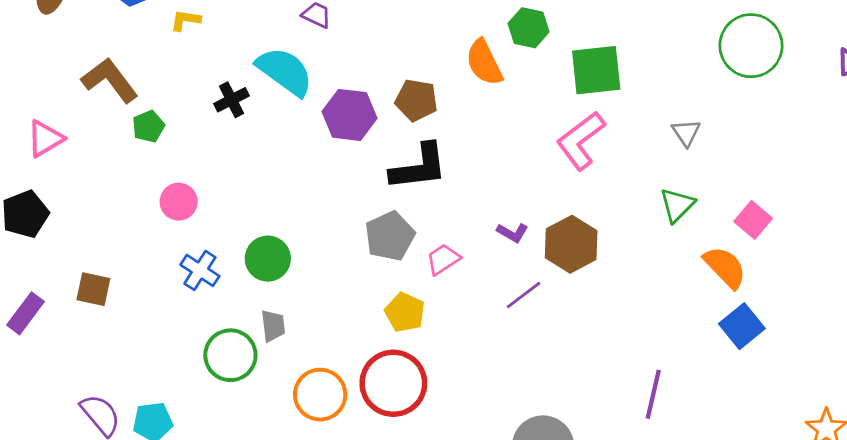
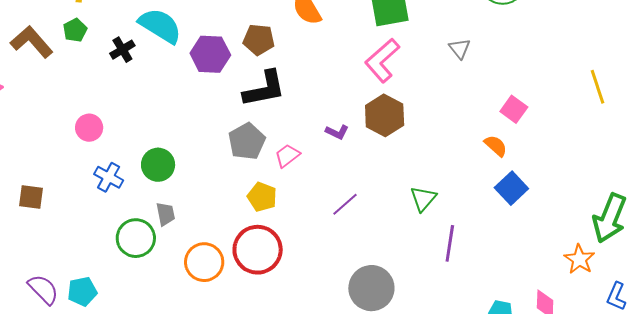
green pentagon: (148, 126) -> (75, 30), moved
green triangle: (677, 205) -> (423, 199), moved
brown hexagon: (571, 244) -> (385, 115), moved
orange semicircle: (725, 267) -> (496, 146), size x0.7
purple line: (524, 295) -> (345, 204), moved

